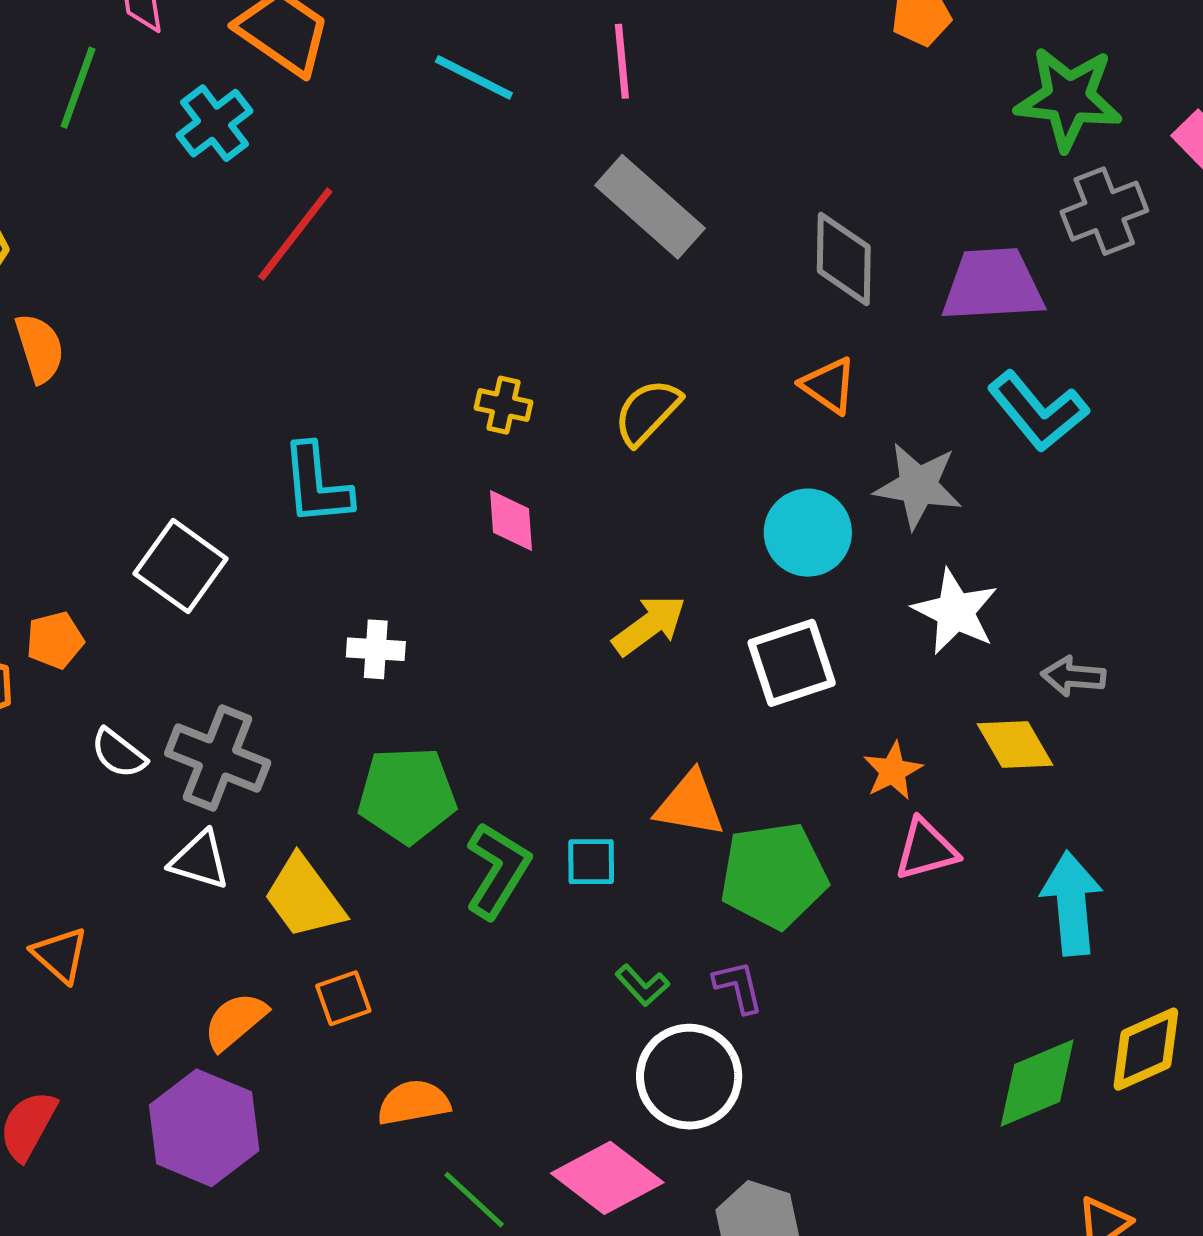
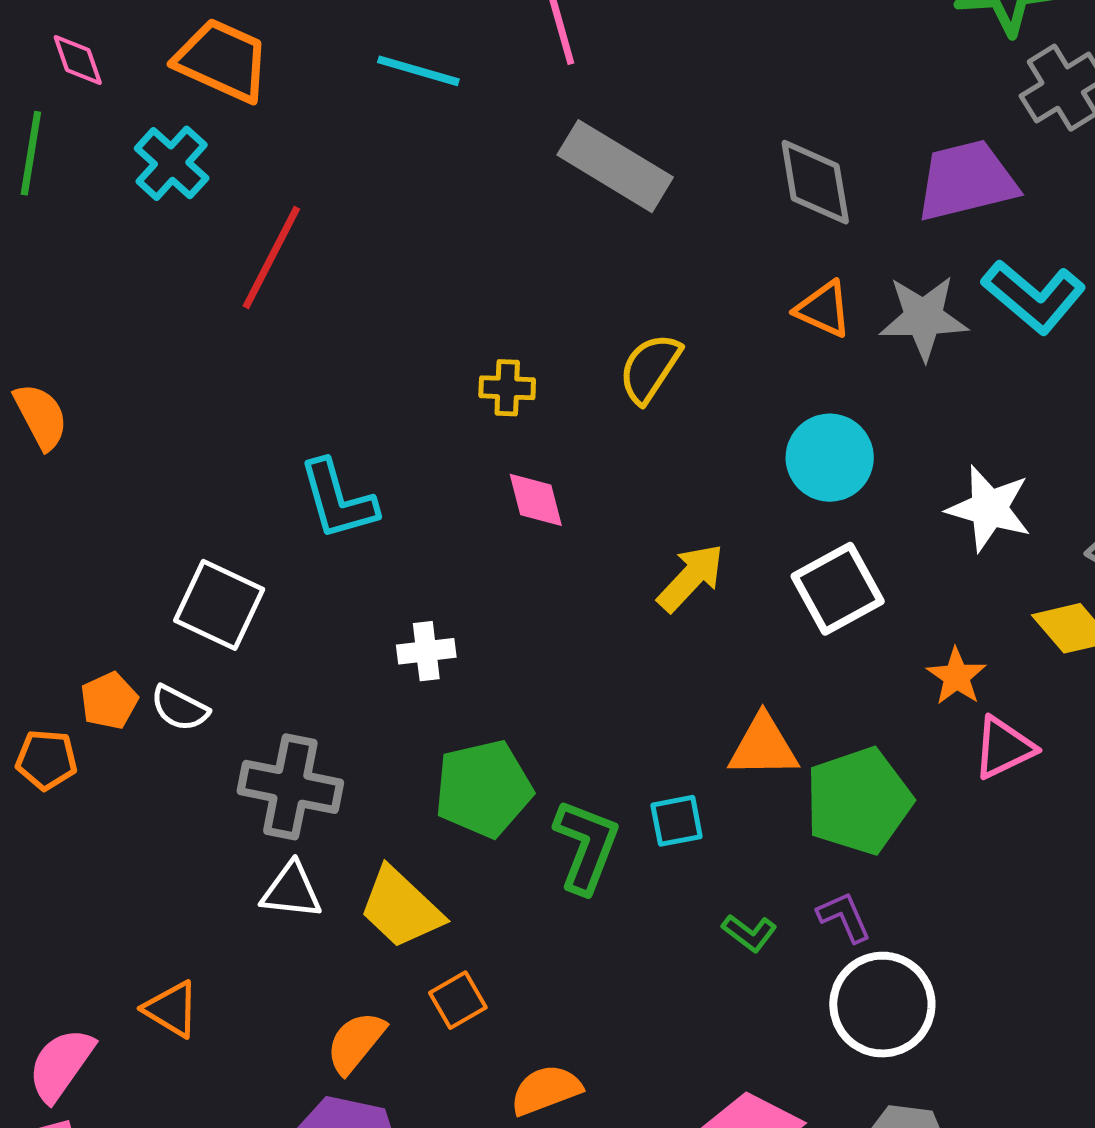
gray star: (918, 486) -> (924, 318), moved
white semicircle: (119, 753) -> (180, 708), moved
white circle: (689, 1077) -> (882, 1005), moved

